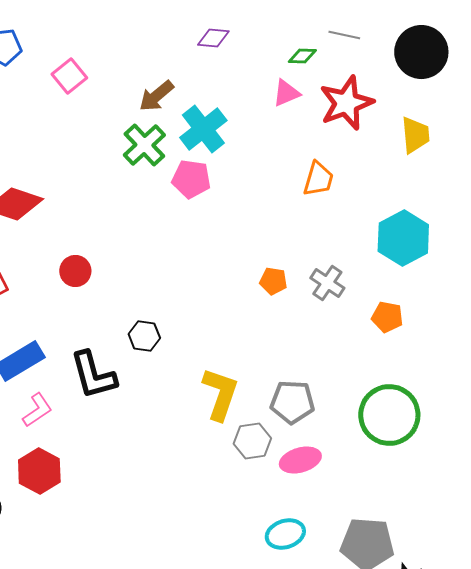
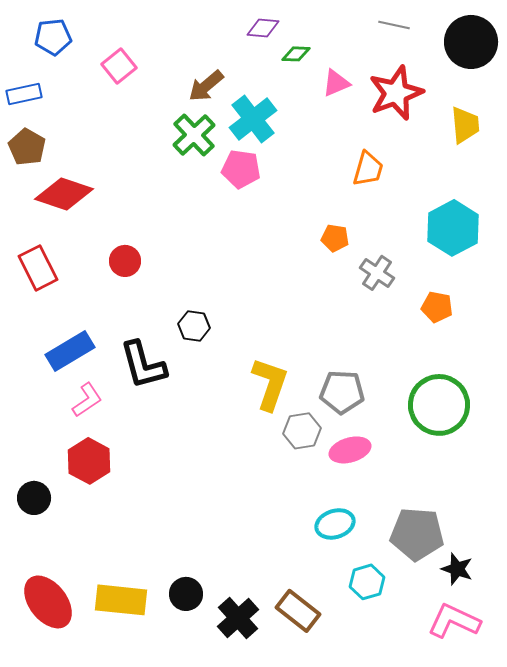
green diamond: (302, 56) -> (296, 54), moved
orange pentagon: (273, 281) -> (335, 238), moved

